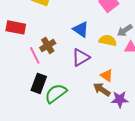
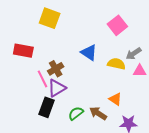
purple triangle: (81, 57) -> (57, 88), moved
brown arrow: (102, 89) -> (98, 113), moved
green semicircle: (56, 93) -> (76, 113), moved, size x0.7

